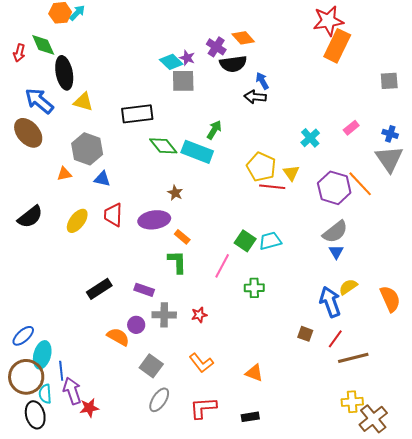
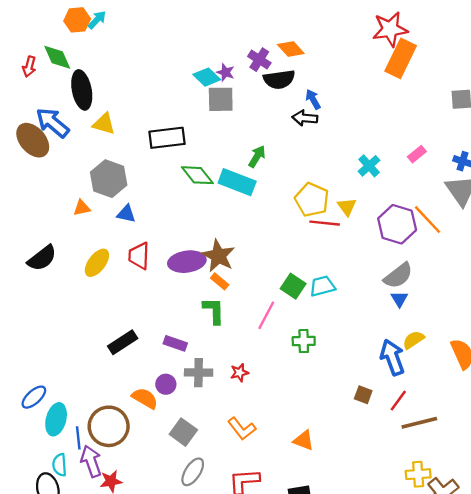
brown ellipse: (28, 133) -> (33, 140), moved
brown star: (175, 193) -> (218, 256), moved, size x1.8
brown circle: (26, 377) -> (109, 426), moved

